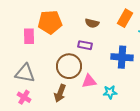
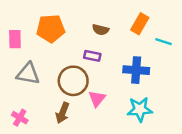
pink rectangle: (29, 36) -> (15, 39), moved
gray triangle: (25, 73) -> (28, 74), moved
pink triangle: (89, 81) -> (97, 99), turned -42
cyan star: (110, 92) -> (140, 109), moved, size x1.5

